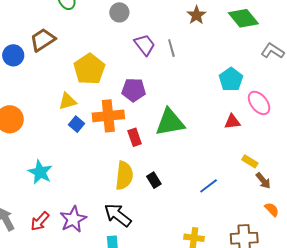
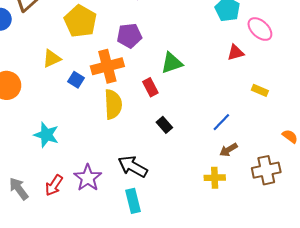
yellow triangle: (67, 101) -> (52, 58), moved
green triangle: (170, 122) -> (172, 63), size x0.7
red rectangle: (135, 137) -> (150, 87), moved
yellow semicircle: (124, 175) -> (113, 104), moved
brown arrow: (263, 181) -> (228, 150), moved, turned 108

